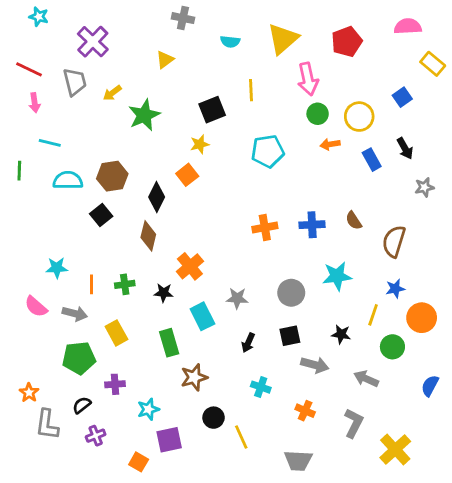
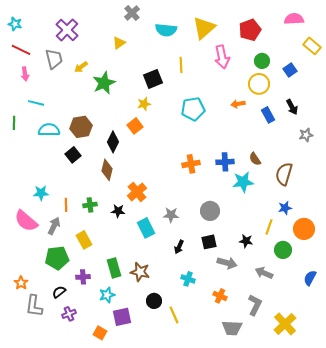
cyan star: (39, 17) -> (15, 24), moved
gray cross: (183, 18) -> (132, 13), turned 35
cyan semicircle: (230, 42) -> (166, 30), size x1.5
green circle: (318, 114) -> (262, 61), moved
cyan star: (337, 276) -> (243, 182), moved
pink semicircle: (36, 307) -> (26, 221), size x1.4
gray arrow: (75, 314) -> (54, 226), turned -78
green rectangle: (169, 343) -> (114, 268), moved
brown star: (194, 377) -> (140, 272), turned 30
gray trapezoid: (298, 461) -> (232, 328), moved

